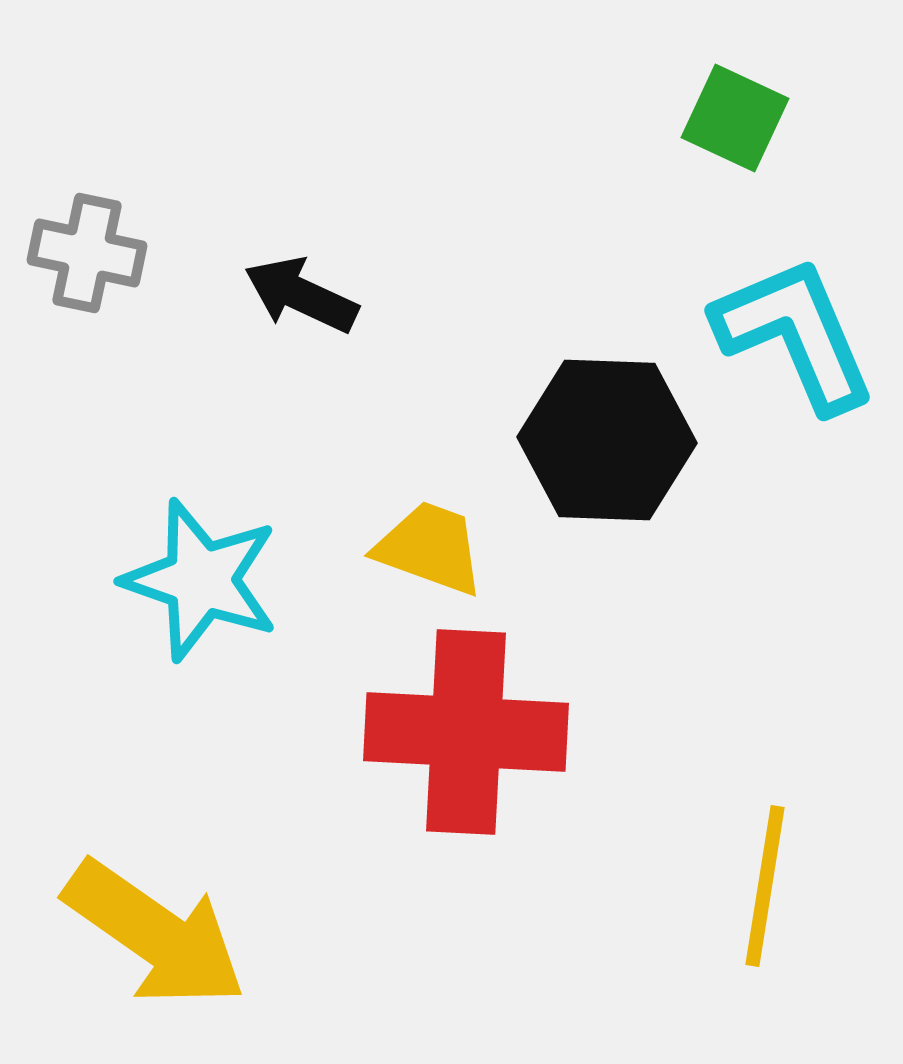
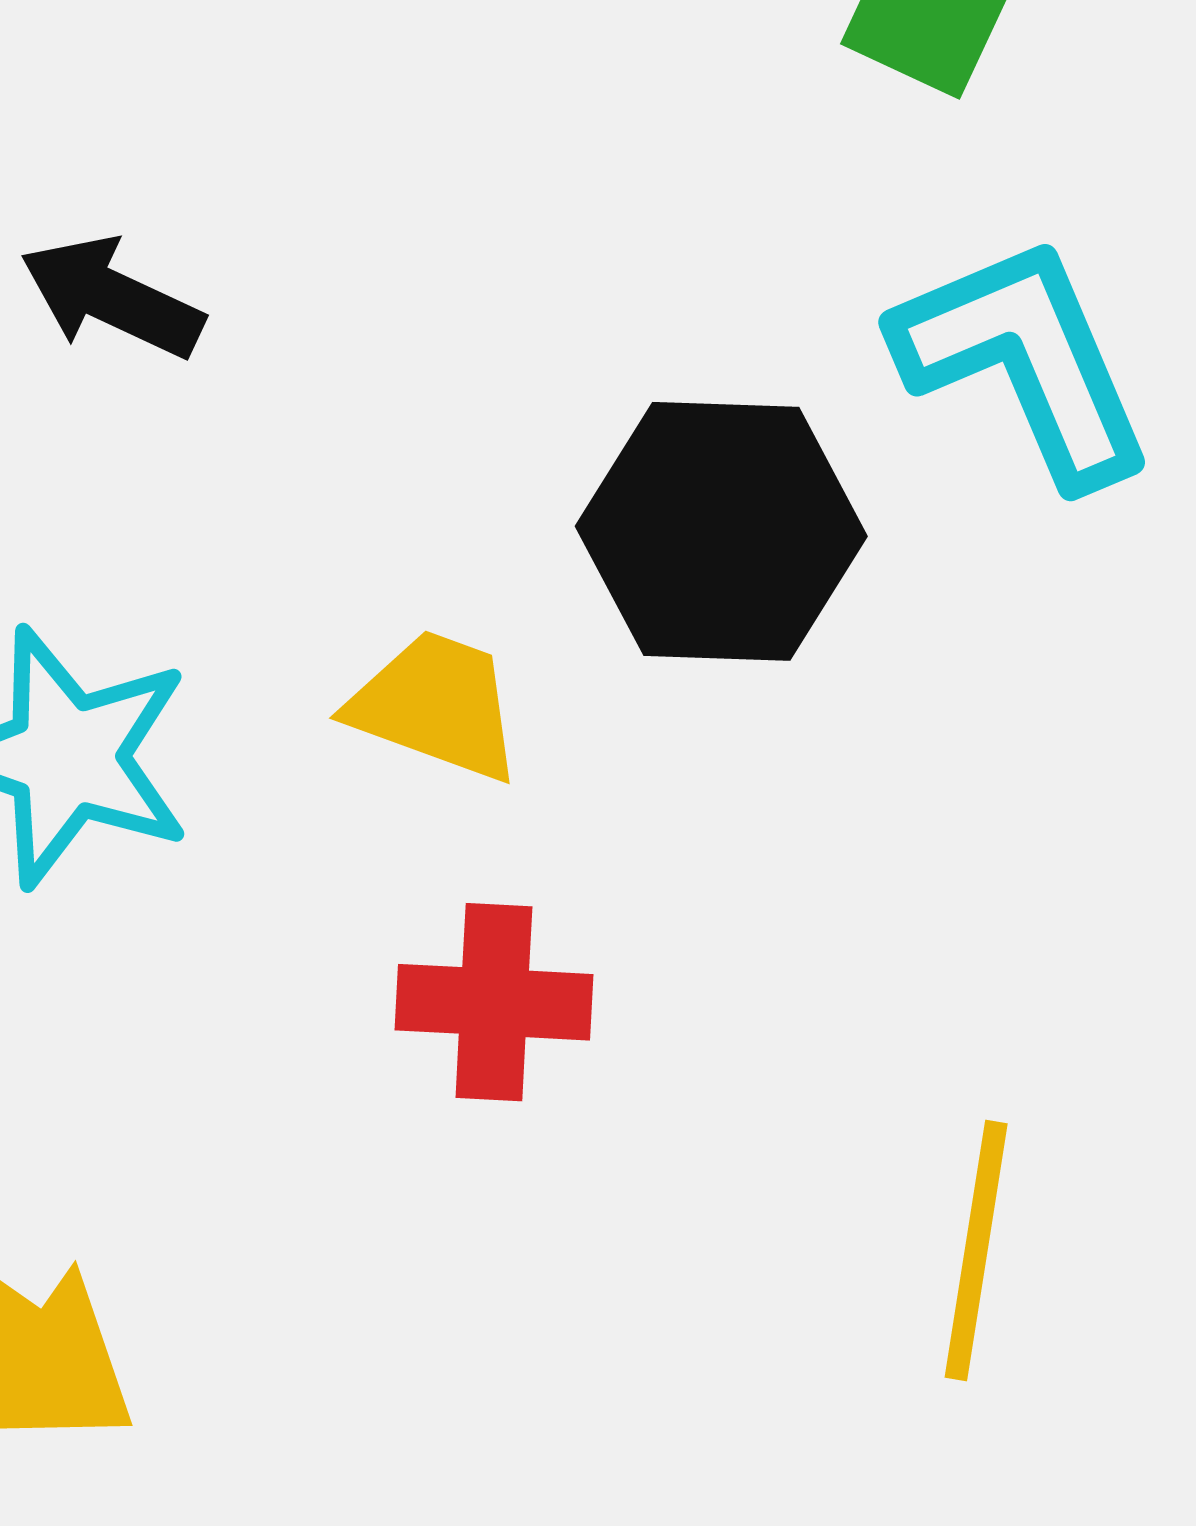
black arrow: (301, 295) -> (112, 298), moved
red cross: (466, 732) -> (494, 1002), size x0.6

